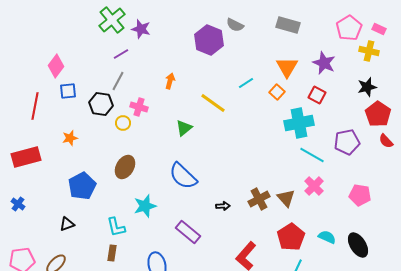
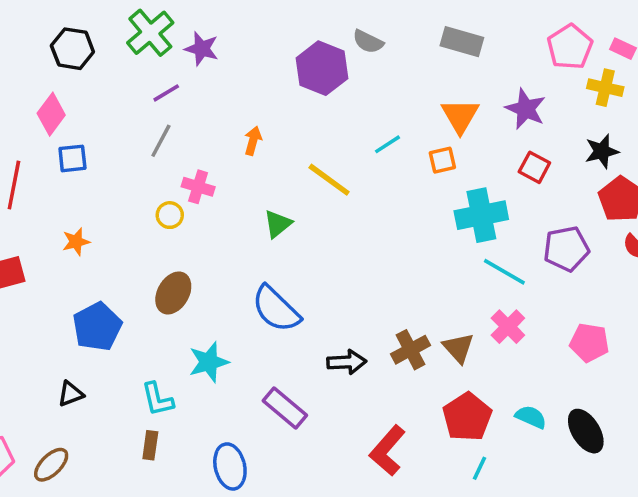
orange square: (277, 92) -> (442, 160), turned 35
red square: (317, 95) -> (534, 167), moved
black hexagon: (101, 104) -> (72, 49), moved
black arrow: (223, 206) -> (347, 362), size x1.5

